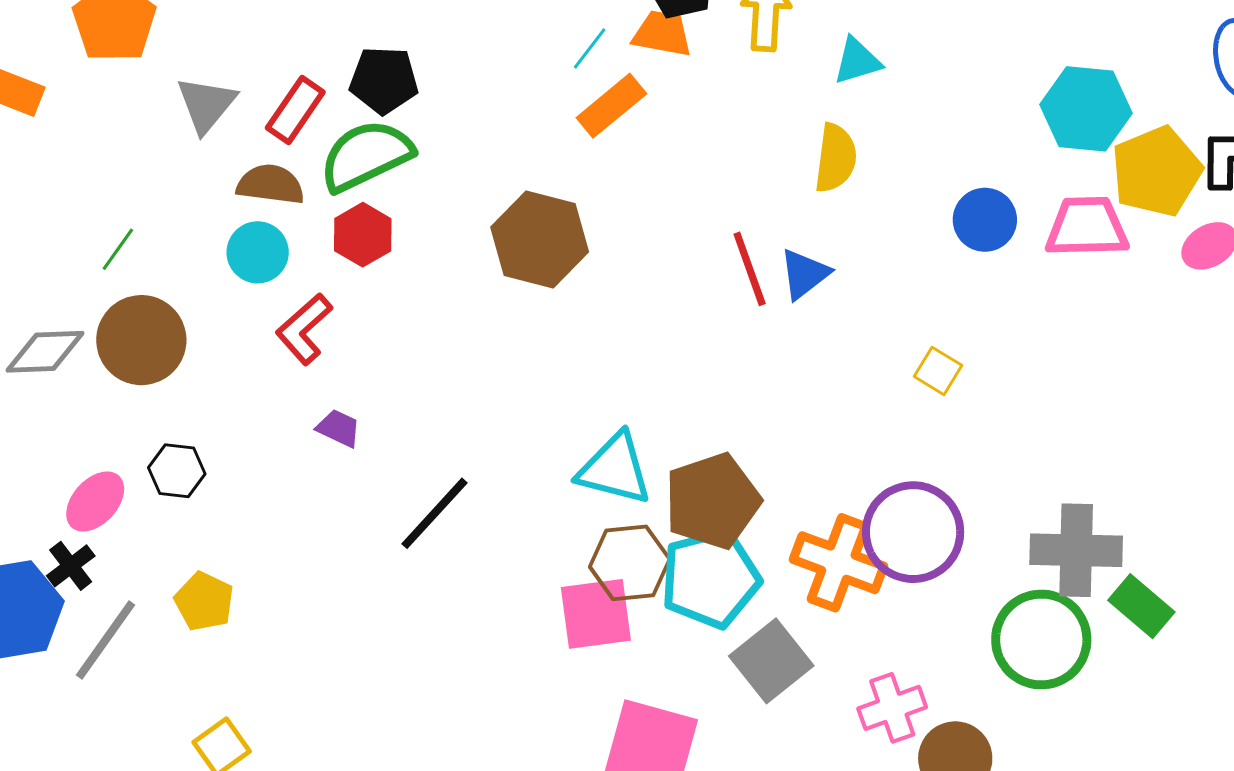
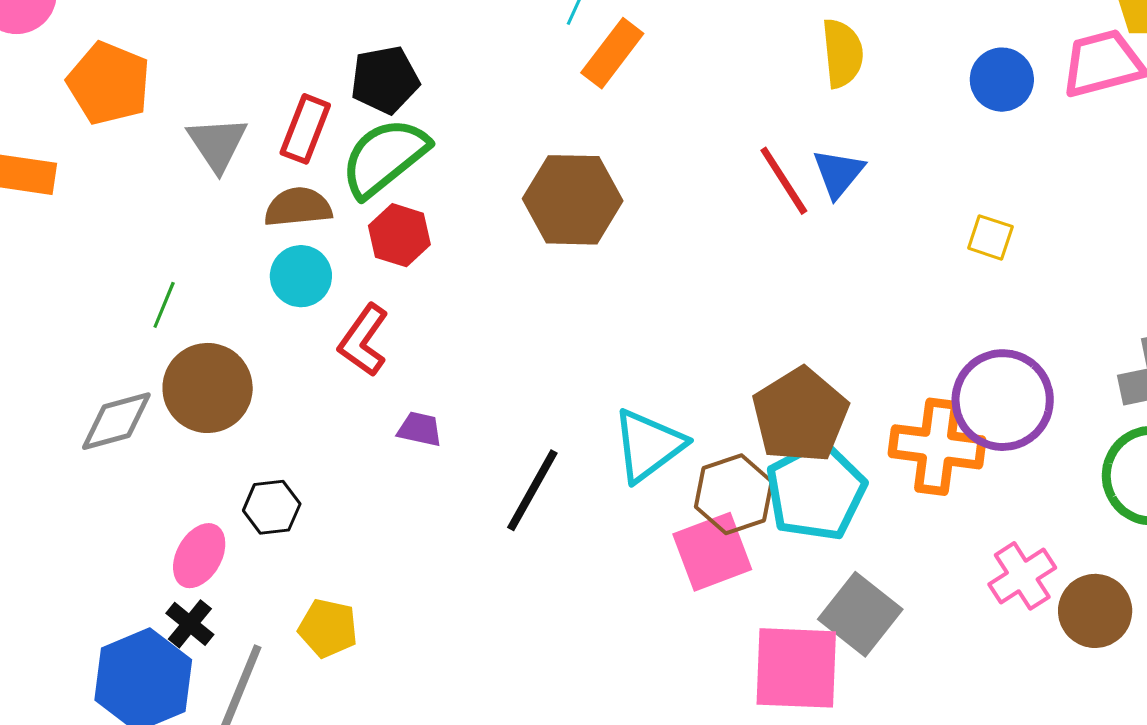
cyan triangle: (615, 469) -> (648, 445), moved, turned -38
gray square: (771, 661) -> (860, 614), moved

